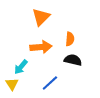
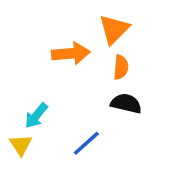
orange triangle: (41, 17) -> (114, 29), moved
orange arrow: (41, 47) -> (71, 53), moved

